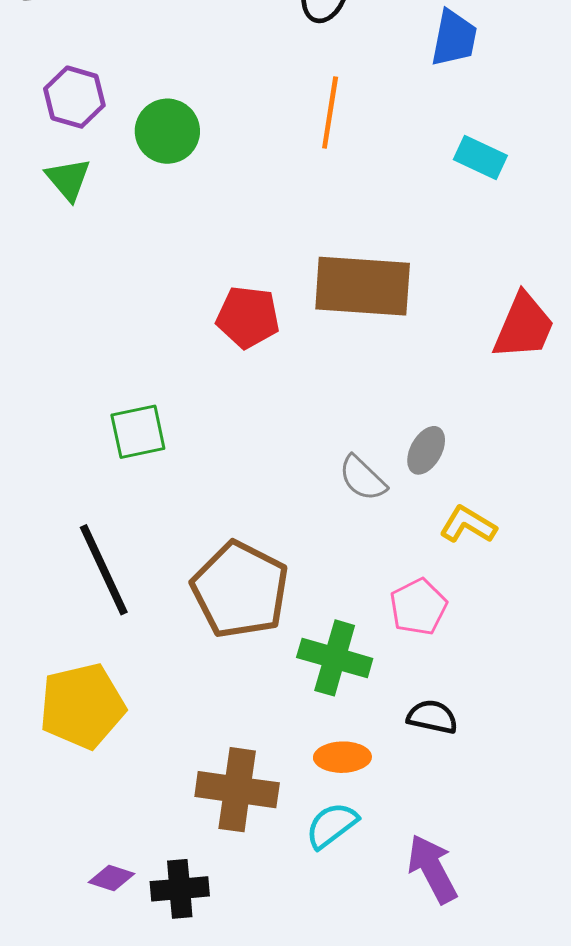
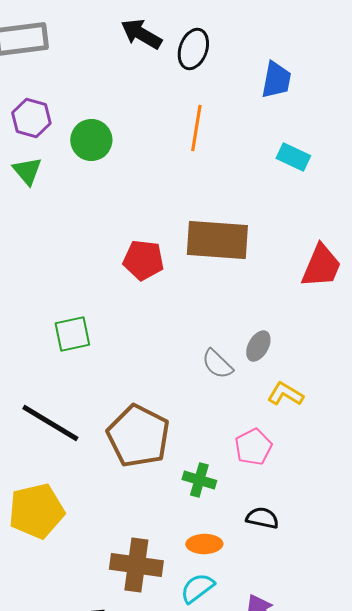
black line: (104, 570) -> (50, 423), turned -34
green cross: (335, 658) -> (199, 480), size x0.7

